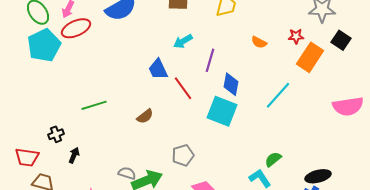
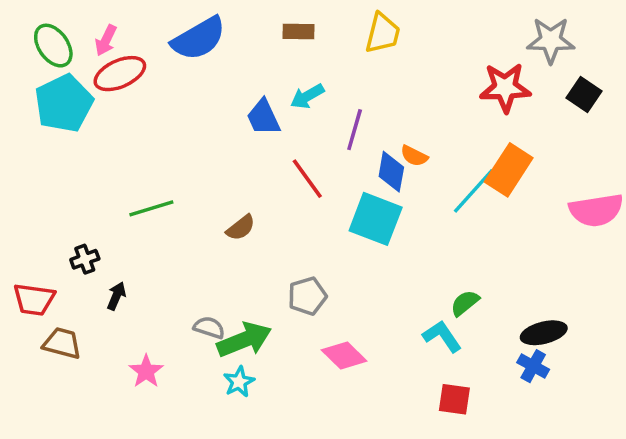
red star: (296, 36) -> (505, 88), size x1.8
orange semicircle: (259, 42) -> (414, 156), moved
orange rectangle: (310, 57) -> (509, 170), moved
blue trapezoid: (158, 69) -> (263, 117), moved

